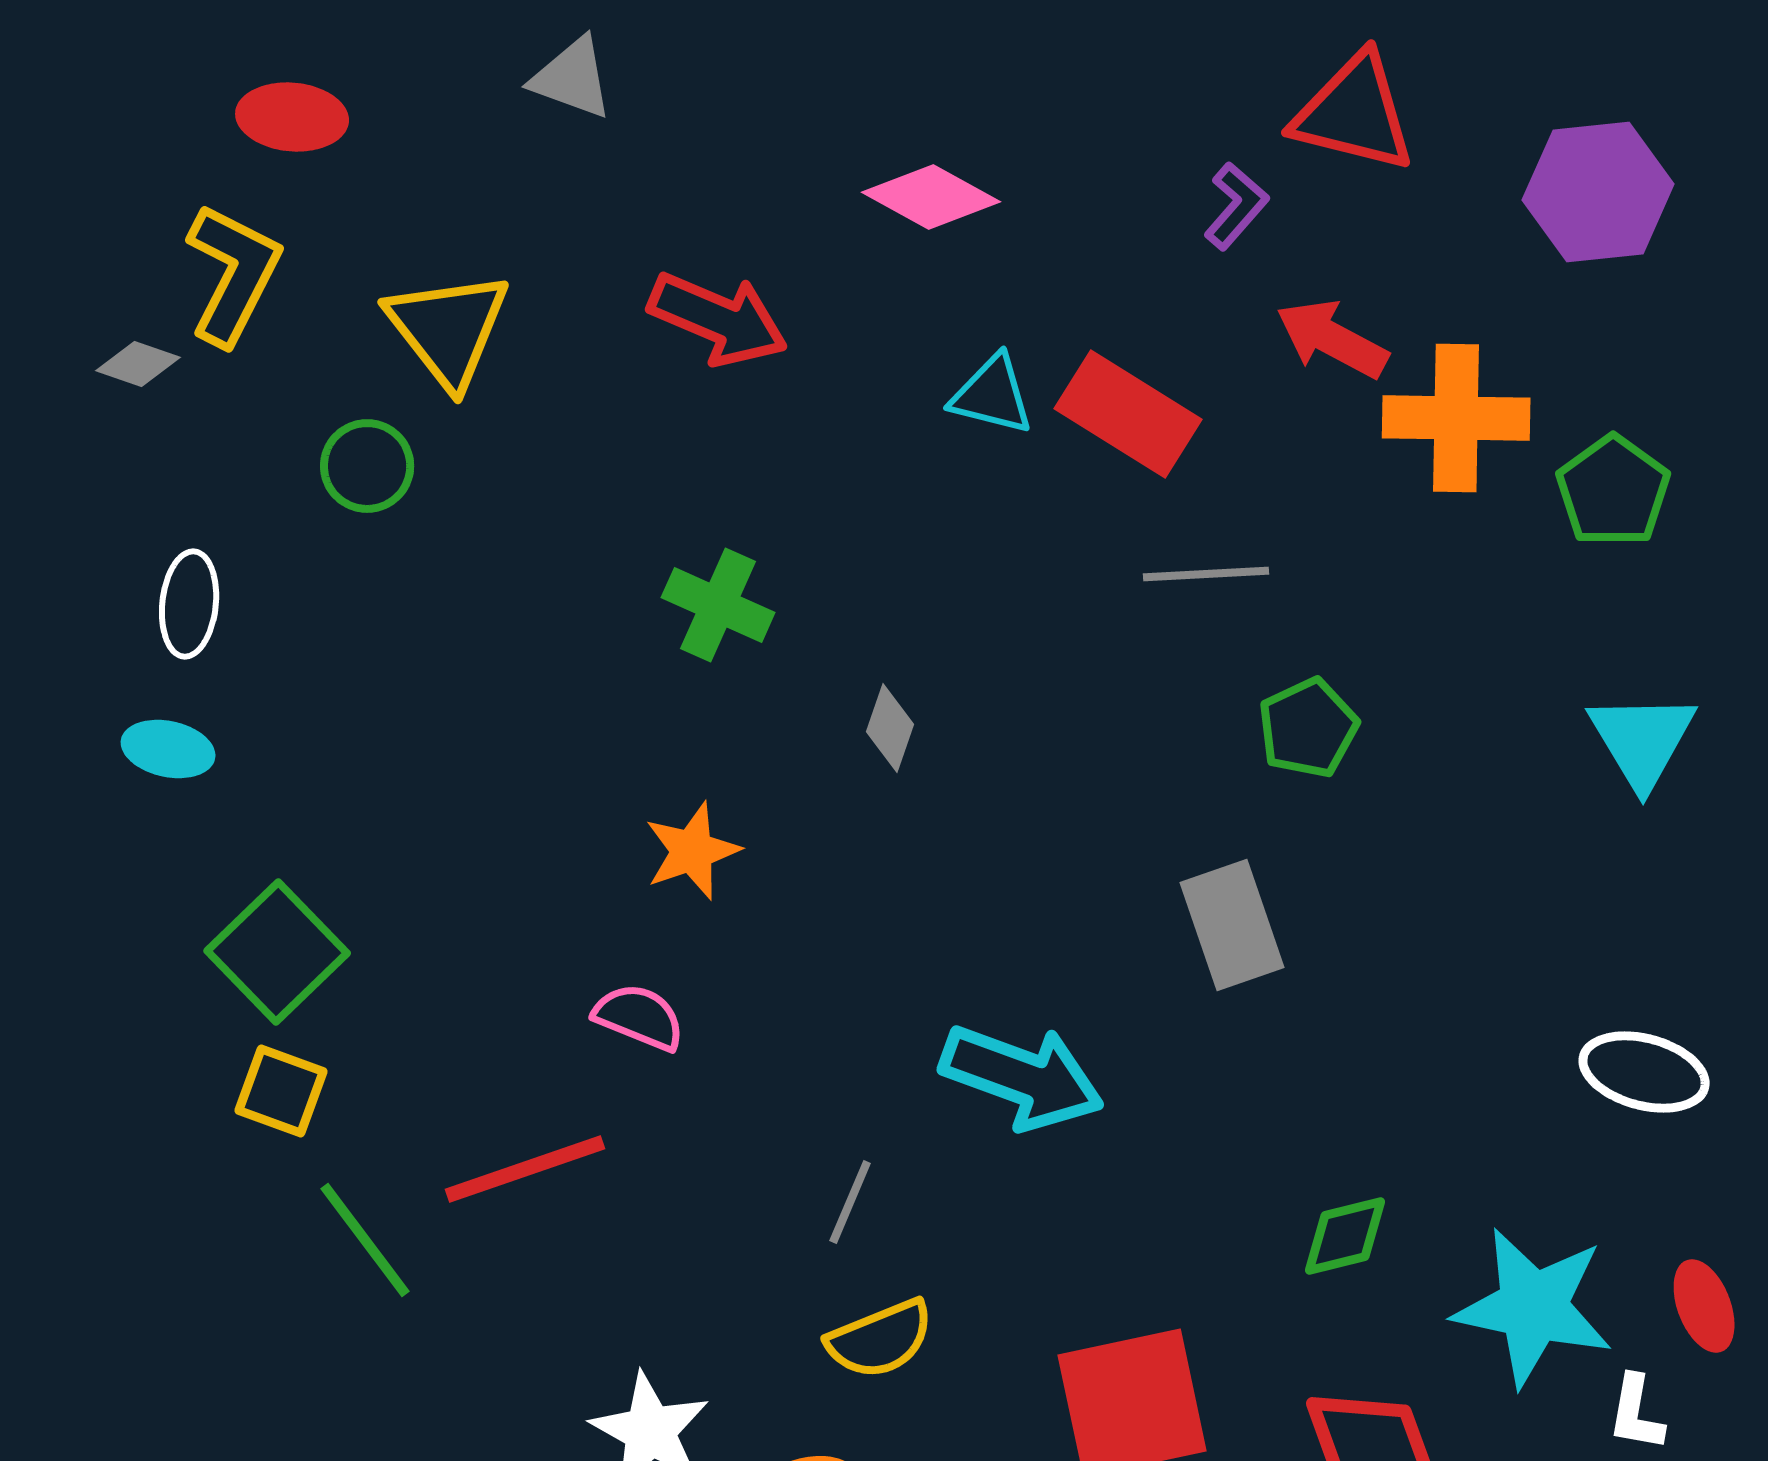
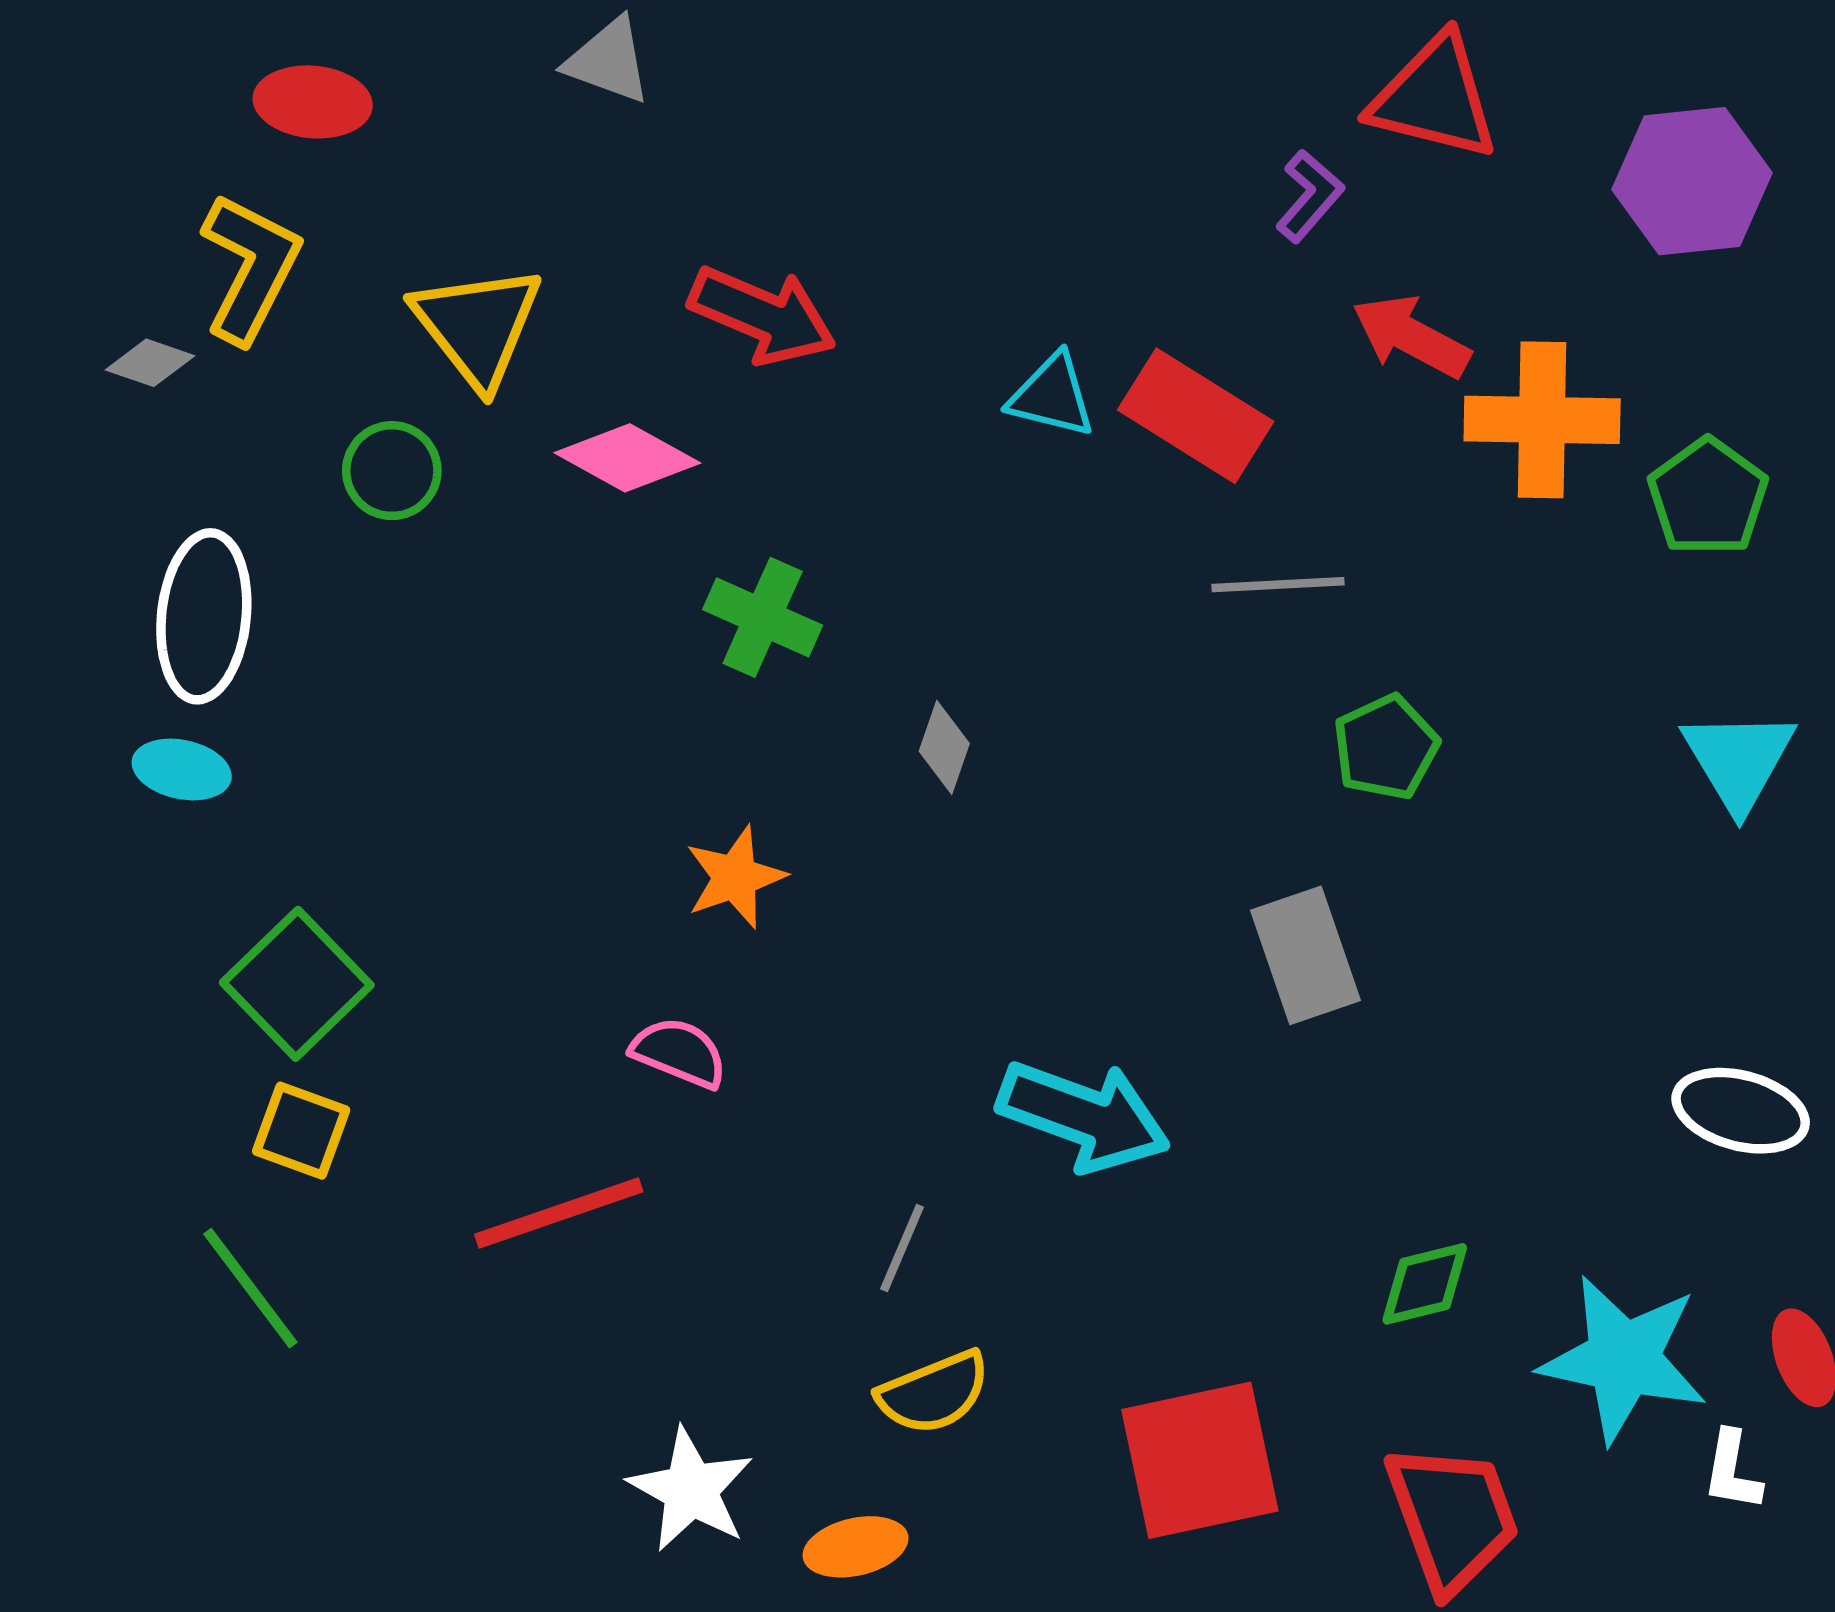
pink diamond: (931, 197) -> (627, 458), moved
white ellipse: (189, 604) -> (204, 616), size x1.5
green line: (365, 1240) -> (250, 1288), moved

